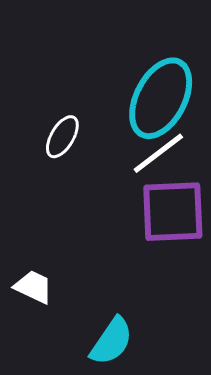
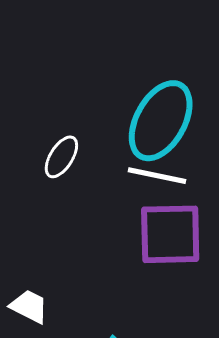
white line: (158, 153) -> (157, 176), turned 48

